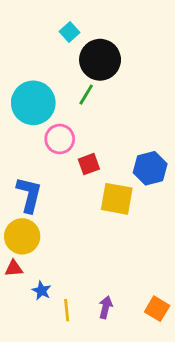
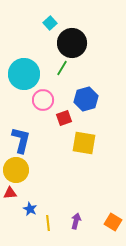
blue hexagon: (150, 168) -> (86, 99), moved

